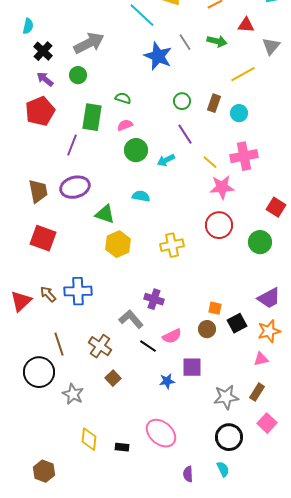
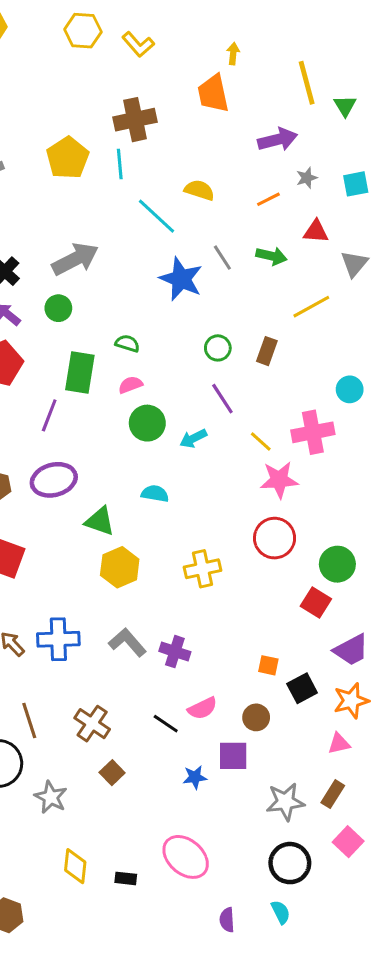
cyan circle: (239, 113) -> (350, 389), moved
red square: (276, 207) -> (316, 602), moved
gray L-shape: (131, 319) -> (127, 642), moved
brown circle: (207, 329) -> (256, 717), moved

